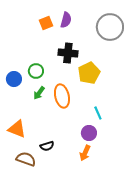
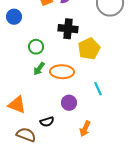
blue circle: (14, 79) -> (14, 17), moved
orange ellipse: (62, 96) -> (62, 72), turned -75
purple circle: (89, 133) -> (69, 103), moved

